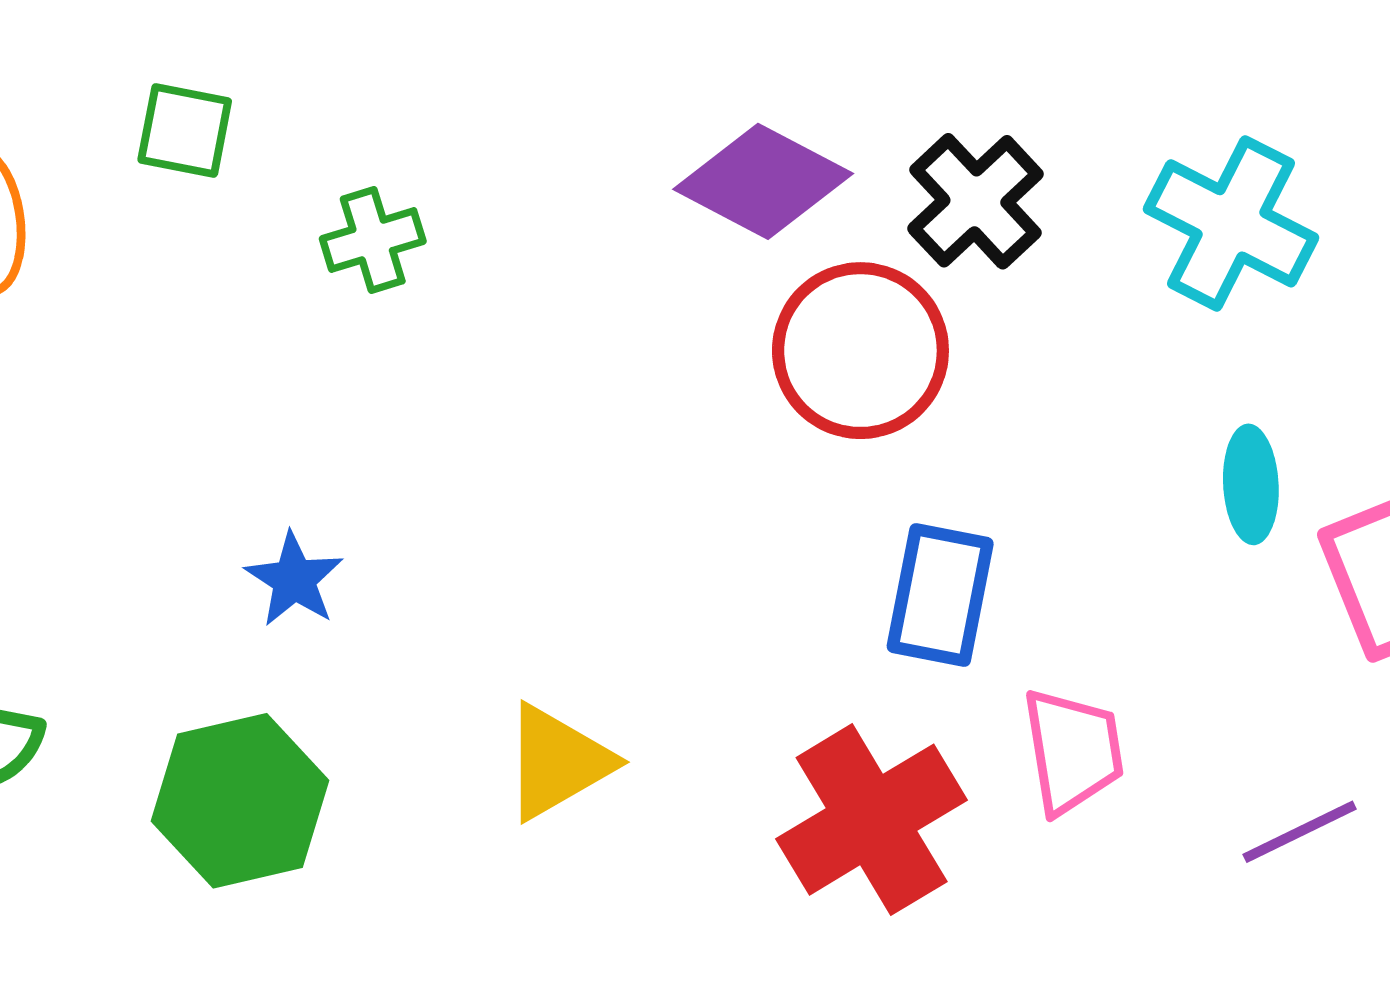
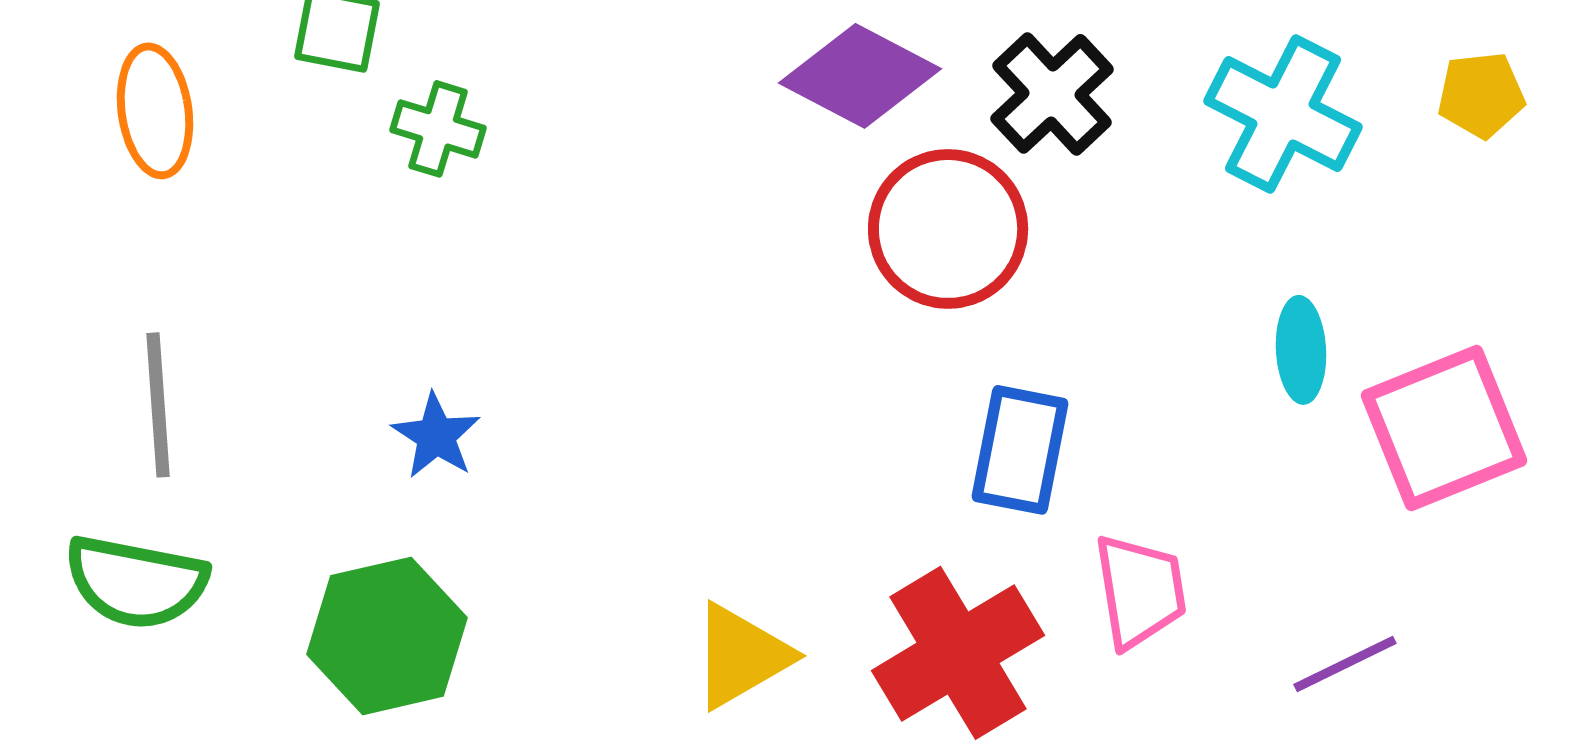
green cross: (373, 240) -> (438, 129), moved, turned 34
yellow triangle: (557, 762) -> (741, 656), moved

